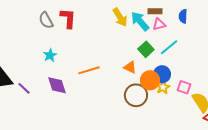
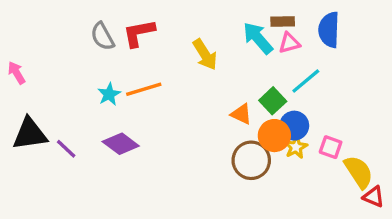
blue semicircle: (183, 16) -> (329, 30), size x1.5
yellow arrow: (120, 17) -> (205, 55), moved
red L-shape: (68, 18) -> (139, 33), turned -105
green square: (146, 49) -> (273, 101), moved
orange line: (89, 70) -> (144, 89), moved
purple diamond: (57, 85) -> (121, 144), turned -35

